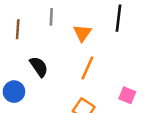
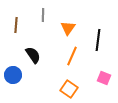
black line: (119, 18) -> (98, 40), moved

